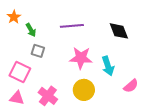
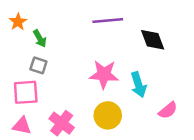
purple line: (72, 26) -> (108, 21), moved
gray square: (38, 51) -> (38, 65), moved
pink square: (20, 72) -> (26, 92), turned -30

